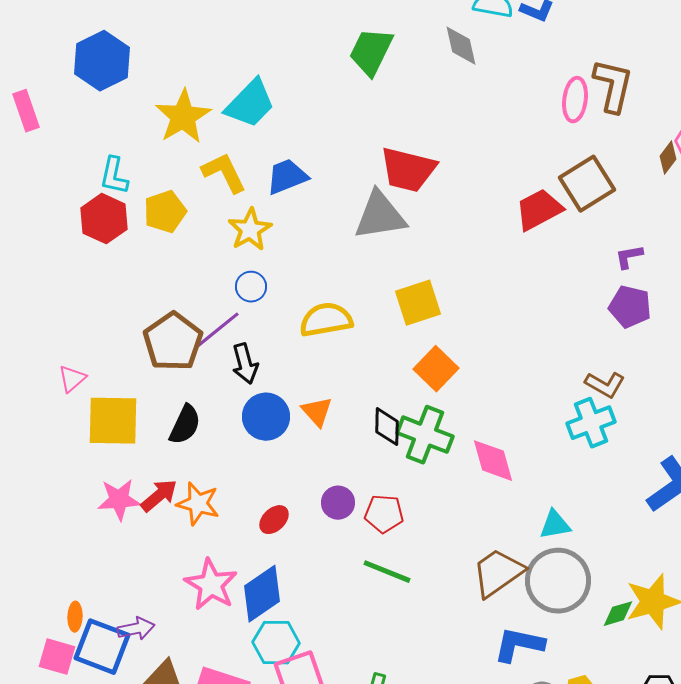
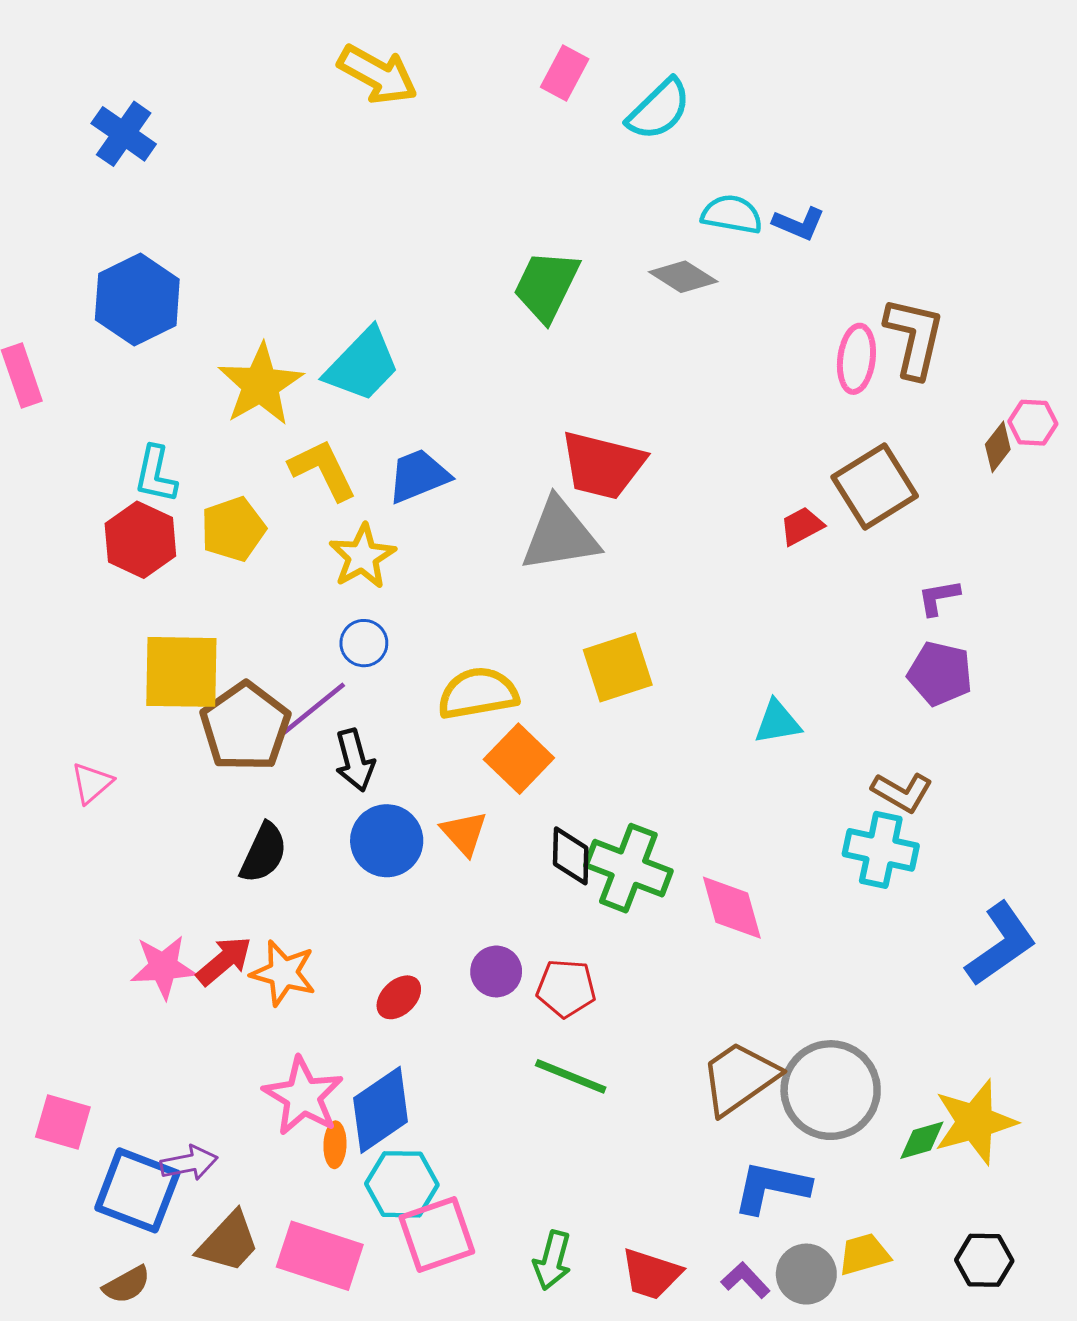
gray diamond: (461, 46) -> (683, 277), turned -45
red trapezoid: (539, 210) -> (802, 526), size x0.6
orange square: (436, 369) -> (519, 759), moved
yellow square: (113, 421) -> (181, 672), moved
cyan cross: (591, 423) -> (881, 850), turned 33
cyan triangle: (555, 525) -> (777, 722), moved
orange ellipse: (75, 617) -> (335, 1145), moved
pink square: (57, 657) -> (63, 1122), moved

